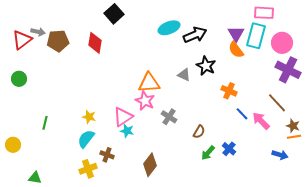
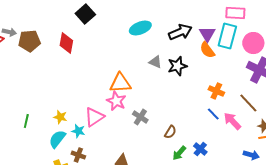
black arrow: (195, 35) -> (180, 32), moved
black star: (206, 66) -> (177, 66), turned 30
gray triangle: (184, 75) -> (155, 62), moved
orange cross: (229, 91) -> (216, 91), moved
green line: (45, 123) -> (26, 121), moved
cyan star: (127, 131) -> (78, 131), moved

